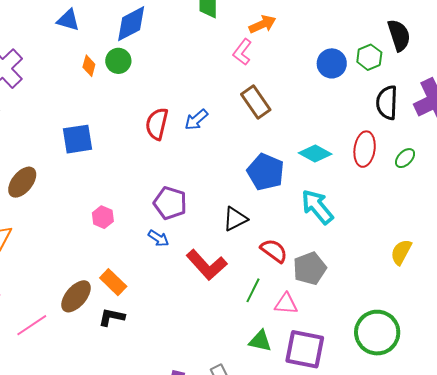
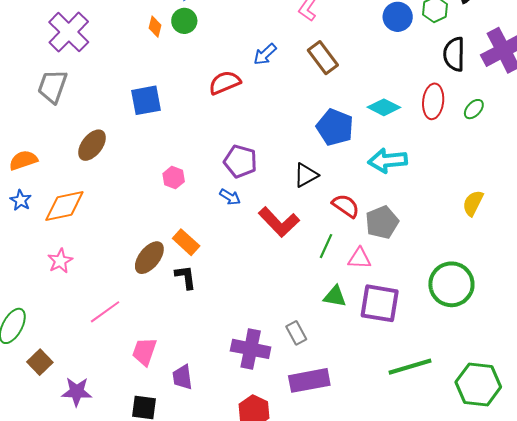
blue arrow: (196, 120) -> (265, 54), moved
red semicircle: (157, 124) -> (225, 83), turned 56
cyan arrow: (317, 207) -> (388, 161), turned -54
black L-shape: (112, 317) -> (186, 277), turned 72
pink line: (32, 325) -> (105, 312), moved

